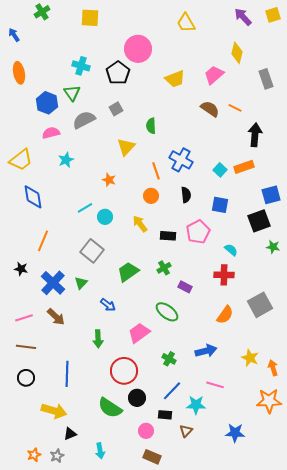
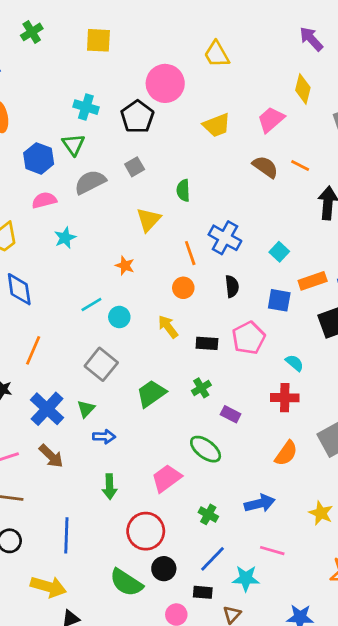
yellow trapezoid: (186, 23) -> (217, 54), moved
orange rectangle: (244, 167) -> (313, 281), moved
blue arrow: (108, 305) -> (104, 437), moved, turned -35

